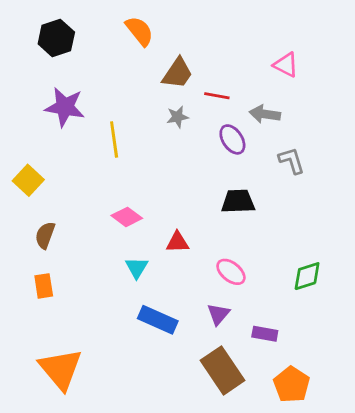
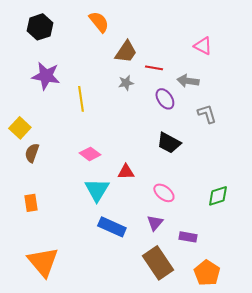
black trapezoid: (238, 201) -> (169, 143), turned -150
brown semicircle: (45, 235) -> (32, 153), moved
cyan triangle: (137, 268) -> (97, 190), size x1.5

